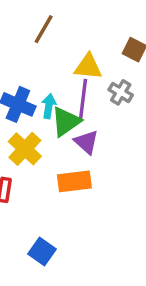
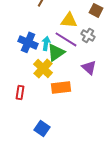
purple line: (83, 99) -> (66, 39), turned -65
purple triangle: (86, 142) -> (89, 67), moved
yellow cross: (25, 149) -> (43, 68), moved

